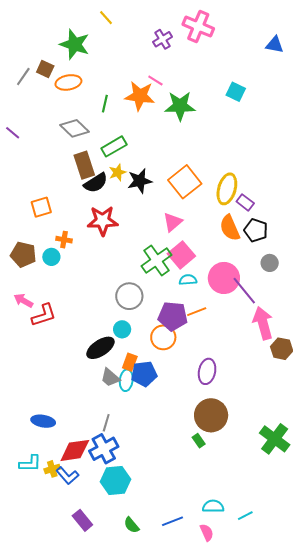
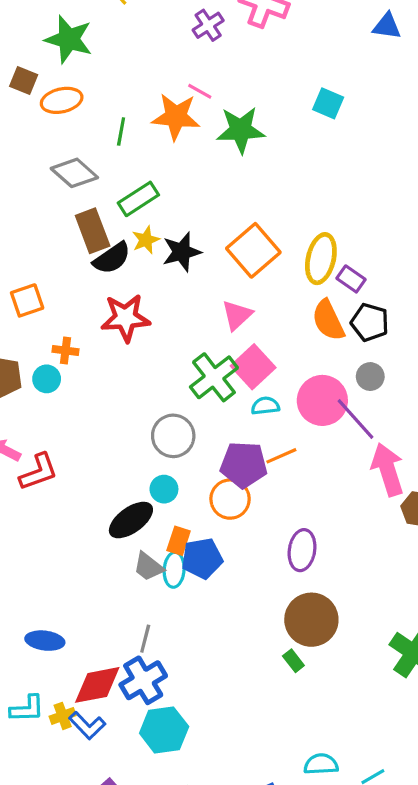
gray circle: (270, 263) -> (370, 377), moved

